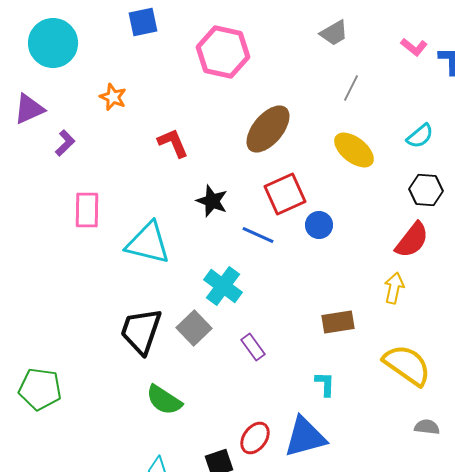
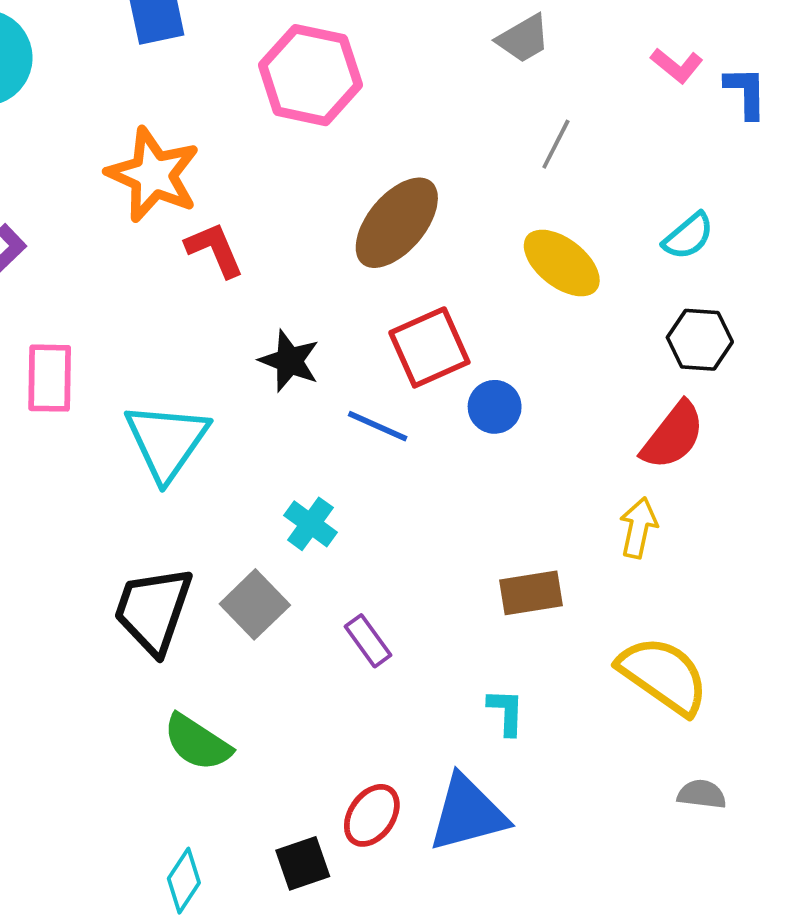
orange star: (113, 97) -> (153, 175), moved, size x1.8
cyan triangle: (148, 243) -> (167, 441), turned 51
cyan cross: (223, 286) -> (310, 524), size x0.7

